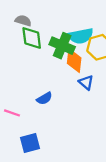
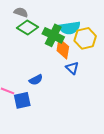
green diamond: (32, 38) -> (27, 28), turned -55
blue square: (30, 143) -> (22, 100), moved

